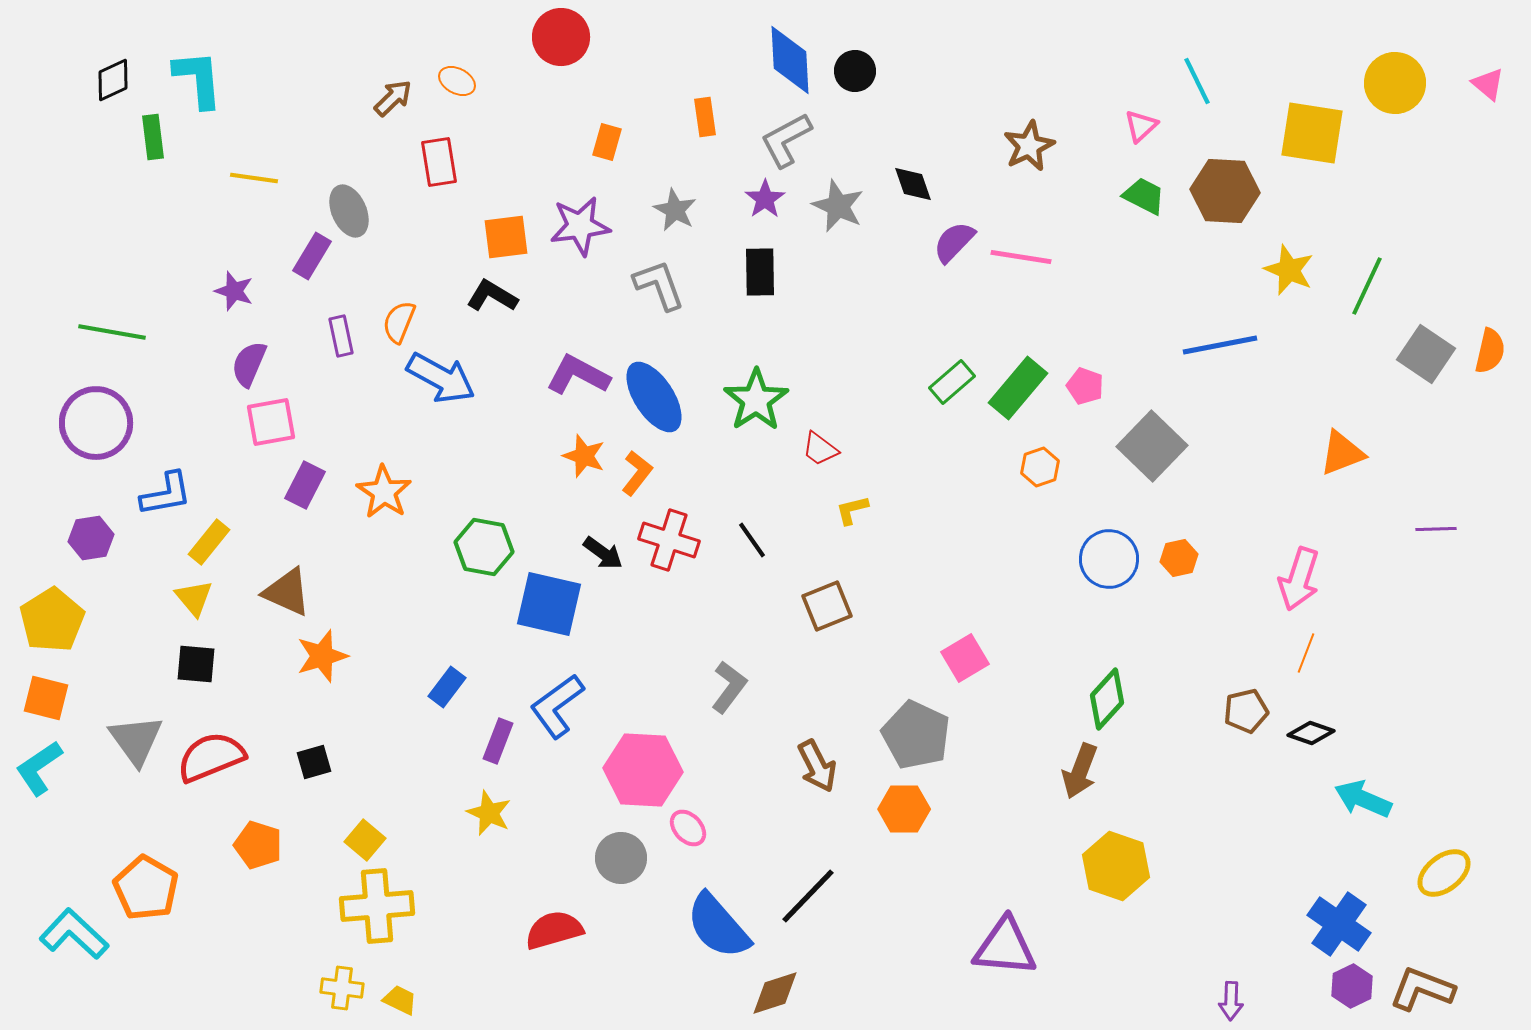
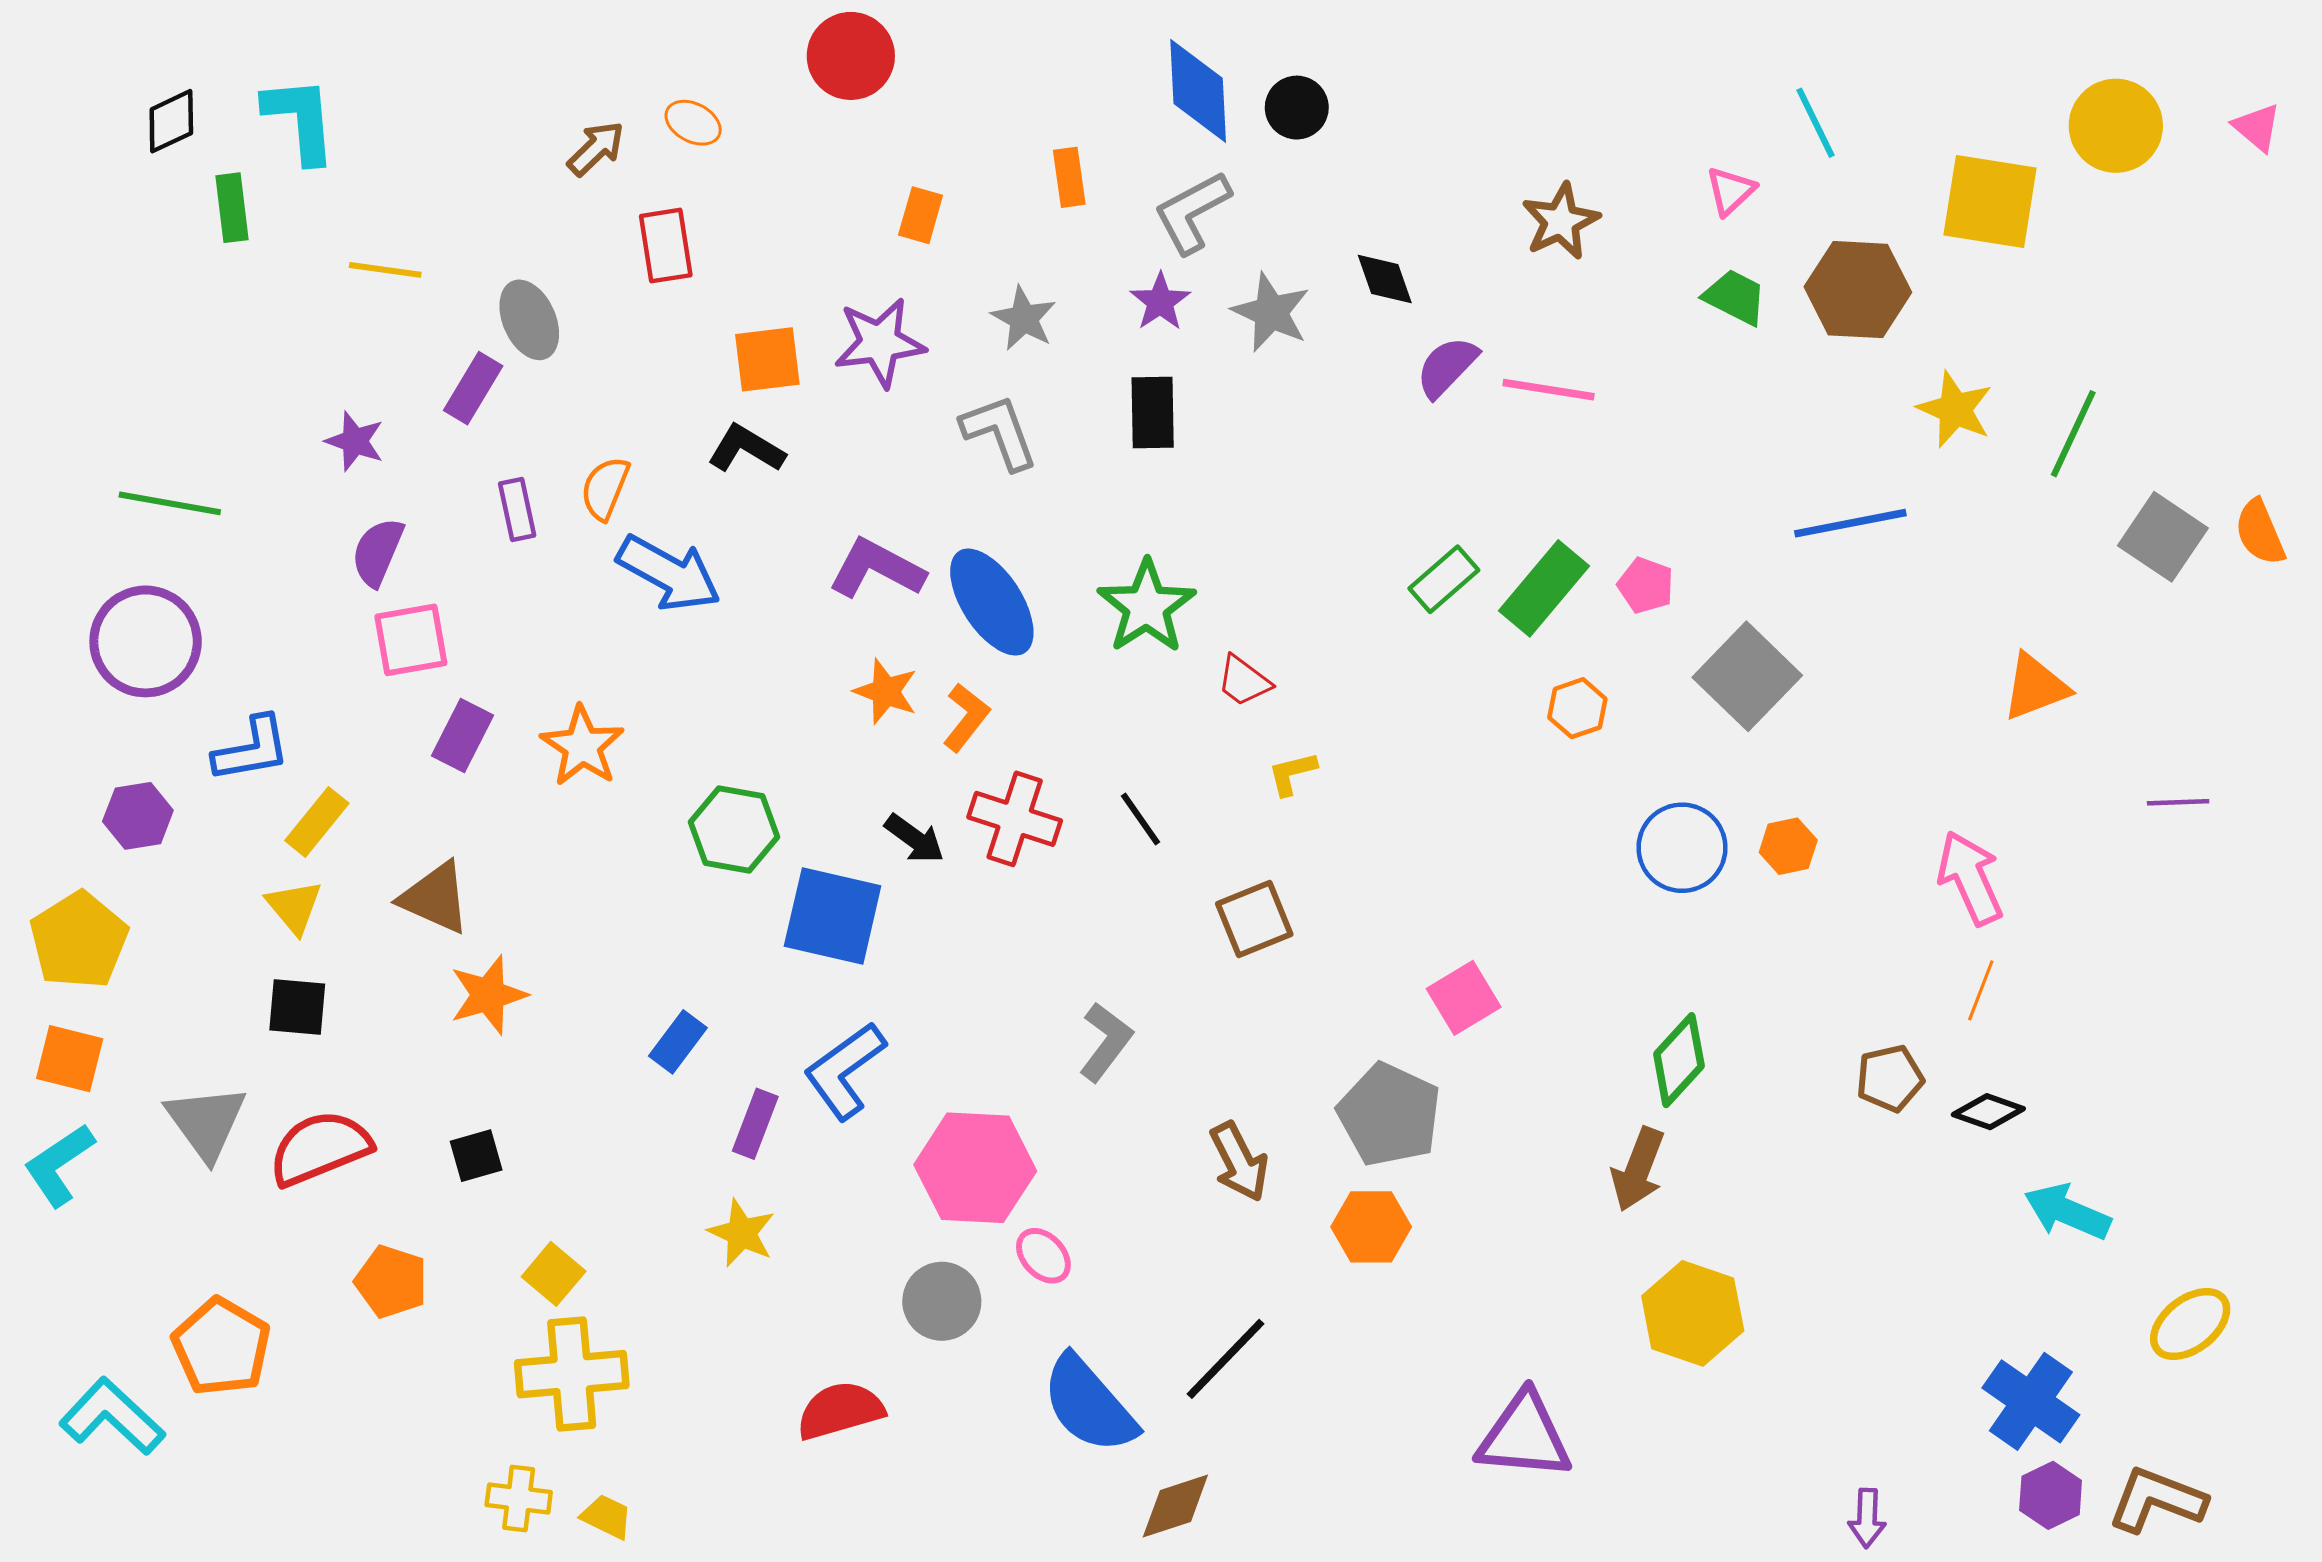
orange semicircle: (1490, 351) -> (2260, 532), turned 144
pink arrow: (1299, 579) -> (1970, 878), turned 138

